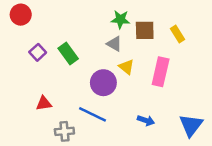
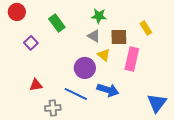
brown square: (145, 30) -> (119, 37), moved
green rectangle: (68, 54) -> (57, 23), moved
blue arrow: (146, 120) -> (108, 90), moved, size x1.5

